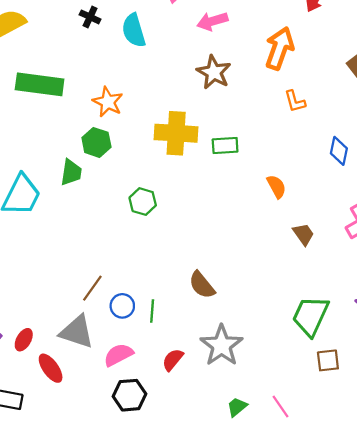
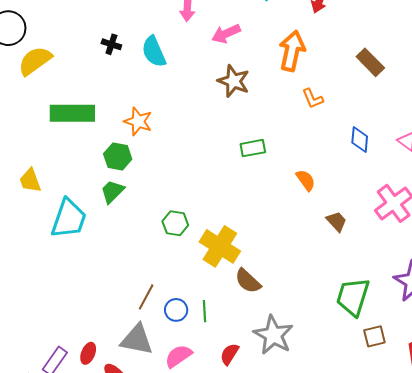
yellow cross: (176, 133) -> (220, 246), moved, turned 36
green hexagon: (96, 142) -> (118, 156), moved
green trapezoid: (71, 172) -> (112, 192), turned -136
green hexagon: (143, 202) -> (175, 223), moved

